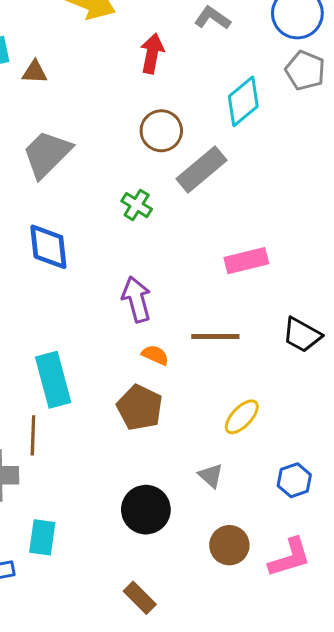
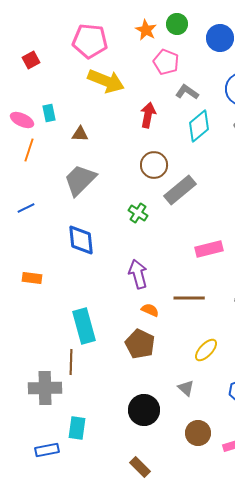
brown triangle: (35, 72) -> (80, 134), moved
cyan diamond: (243, 101) -> (199, 126), moved

